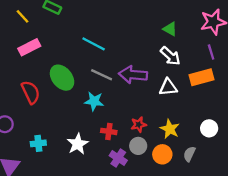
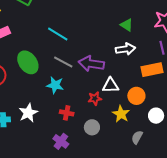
white arrow: (170, 56) -> (125, 49), turned -54
white triangle: (168, 87) -> (111, 85), moved
red star: (139, 125) -> (95, 98), moved
white star: (78, 144) -> (28, 113), moved
orange circle: (162, 154) -> (136, 96), moved
purple cross: (118, 158) -> (61, 141), moved

